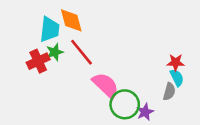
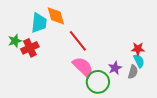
green star: (55, 52) -> (15, 41), moved
red line: (81, 52) -> (78, 41), moved
purple star: (145, 112) -> (115, 68), moved

